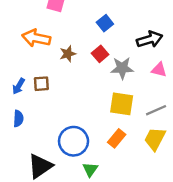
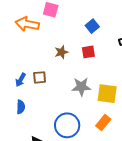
orange arrow: (36, 38) -> (27, 24), moved
red square: (100, 54) -> (88, 52), turned 32
gray star: (122, 68) -> (81, 87), moved

